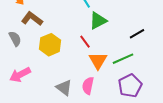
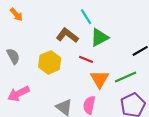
brown L-shape: (32, 19) -> (67, 35), moved
red line: (85, 42) -> (86, 59), turned -32

